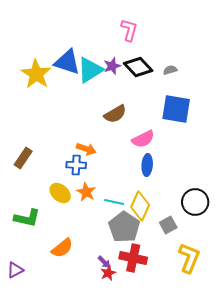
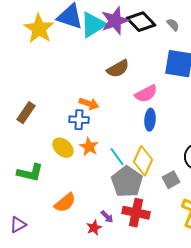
purple star: (112, 66) -> (115, 21), size x1.6
gray semicircle: (170, 70) -> (173, 25), turned 64
cyan line: (114, 202) -> (117, 157), turned 42
red star: (108, 273) -> (94, 228), moved

